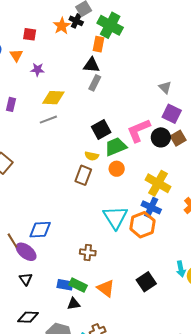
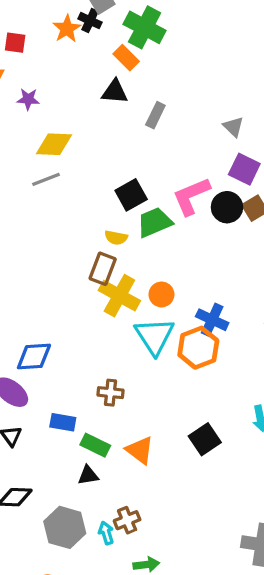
orange rectangle: (99, 44) -> (126, 58), turned -56
gray rectangle: (95, 83) -> (155, 115), moved
orange circle: (117, 169) -> (161, 294), moved
yellow cross: (158, 183) -> (119, 296), moved
blue rectangle: (65, 285) -> (63, 422), moved

